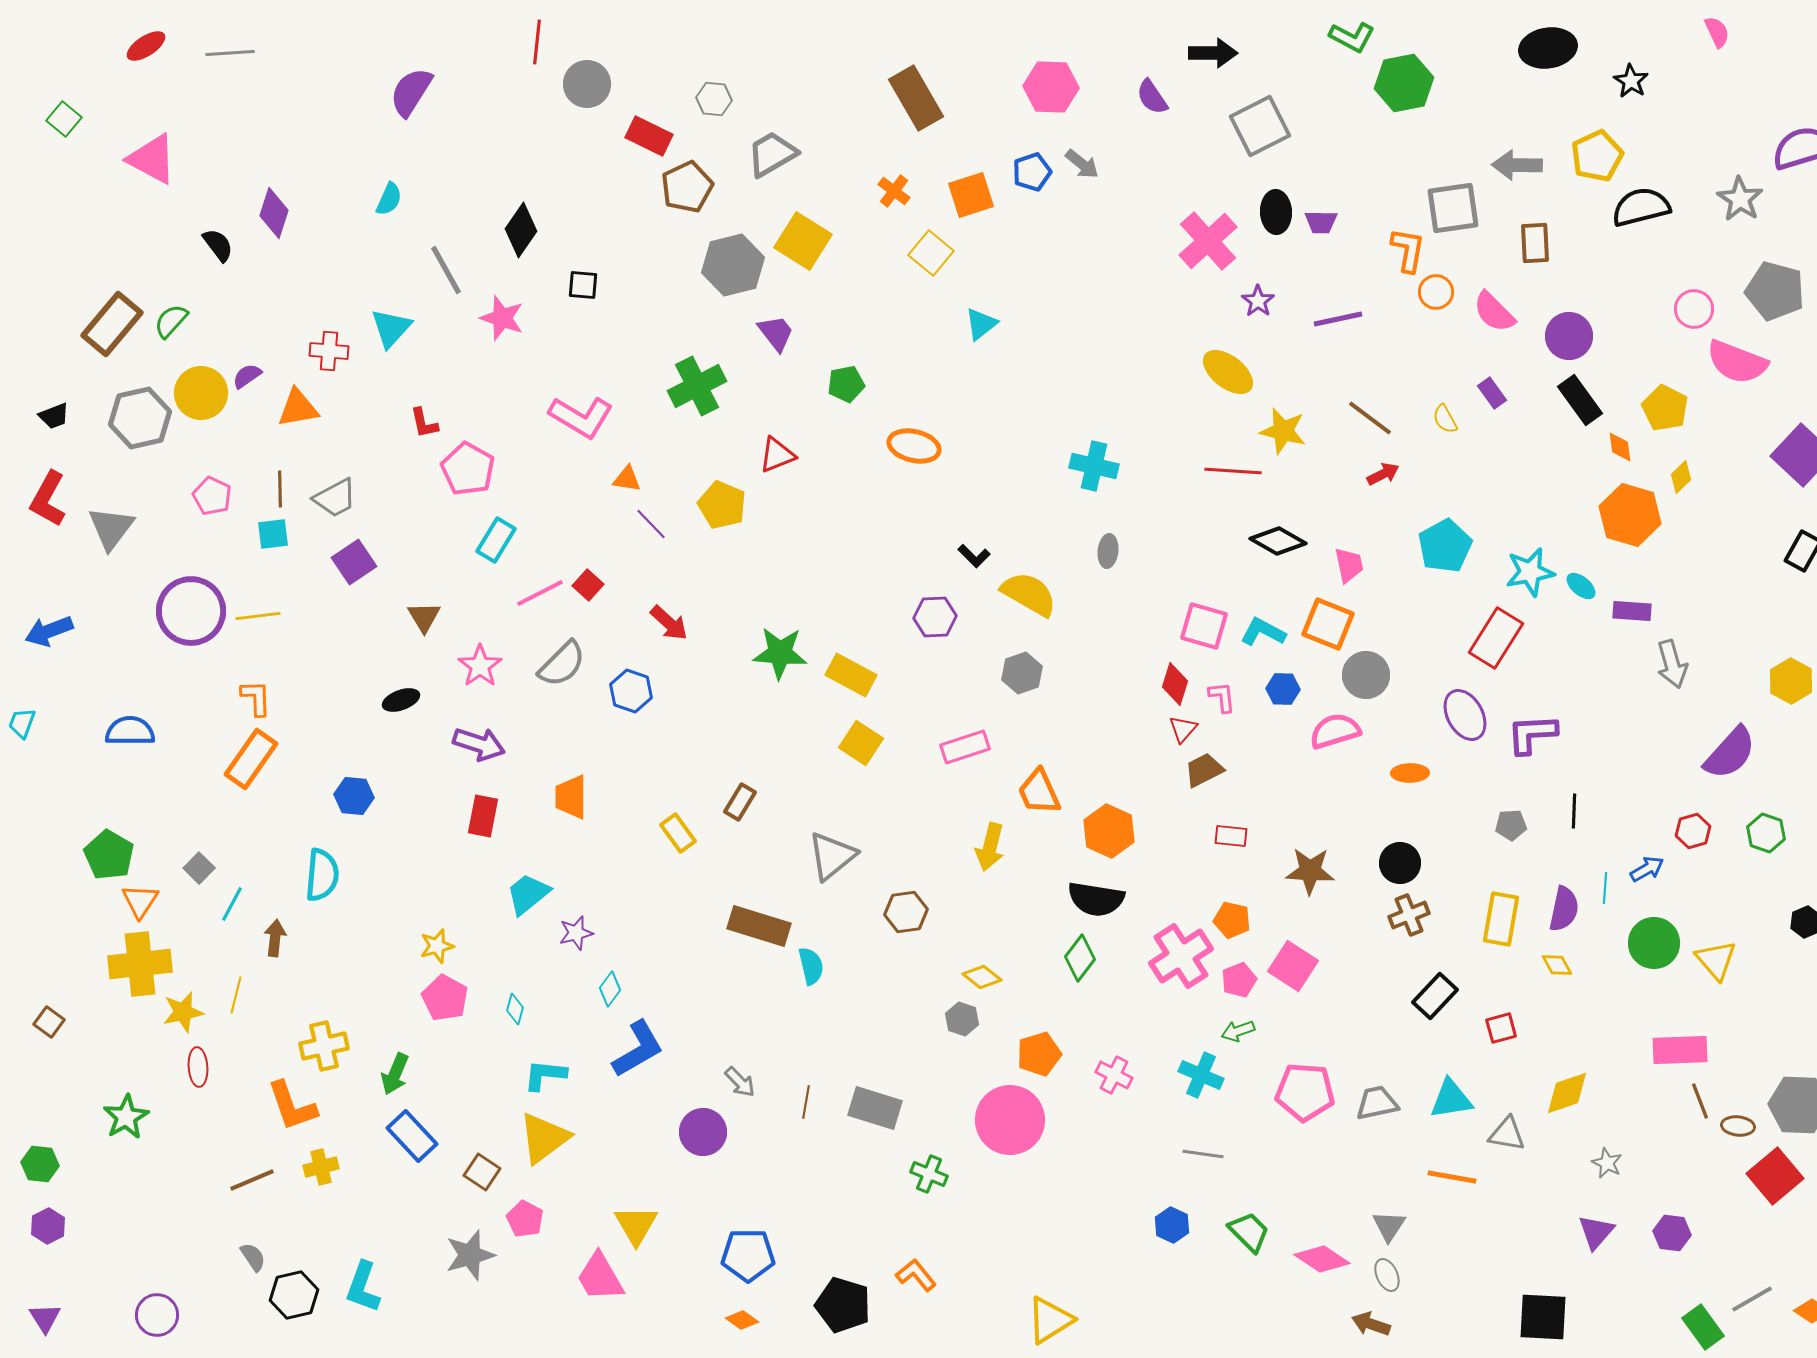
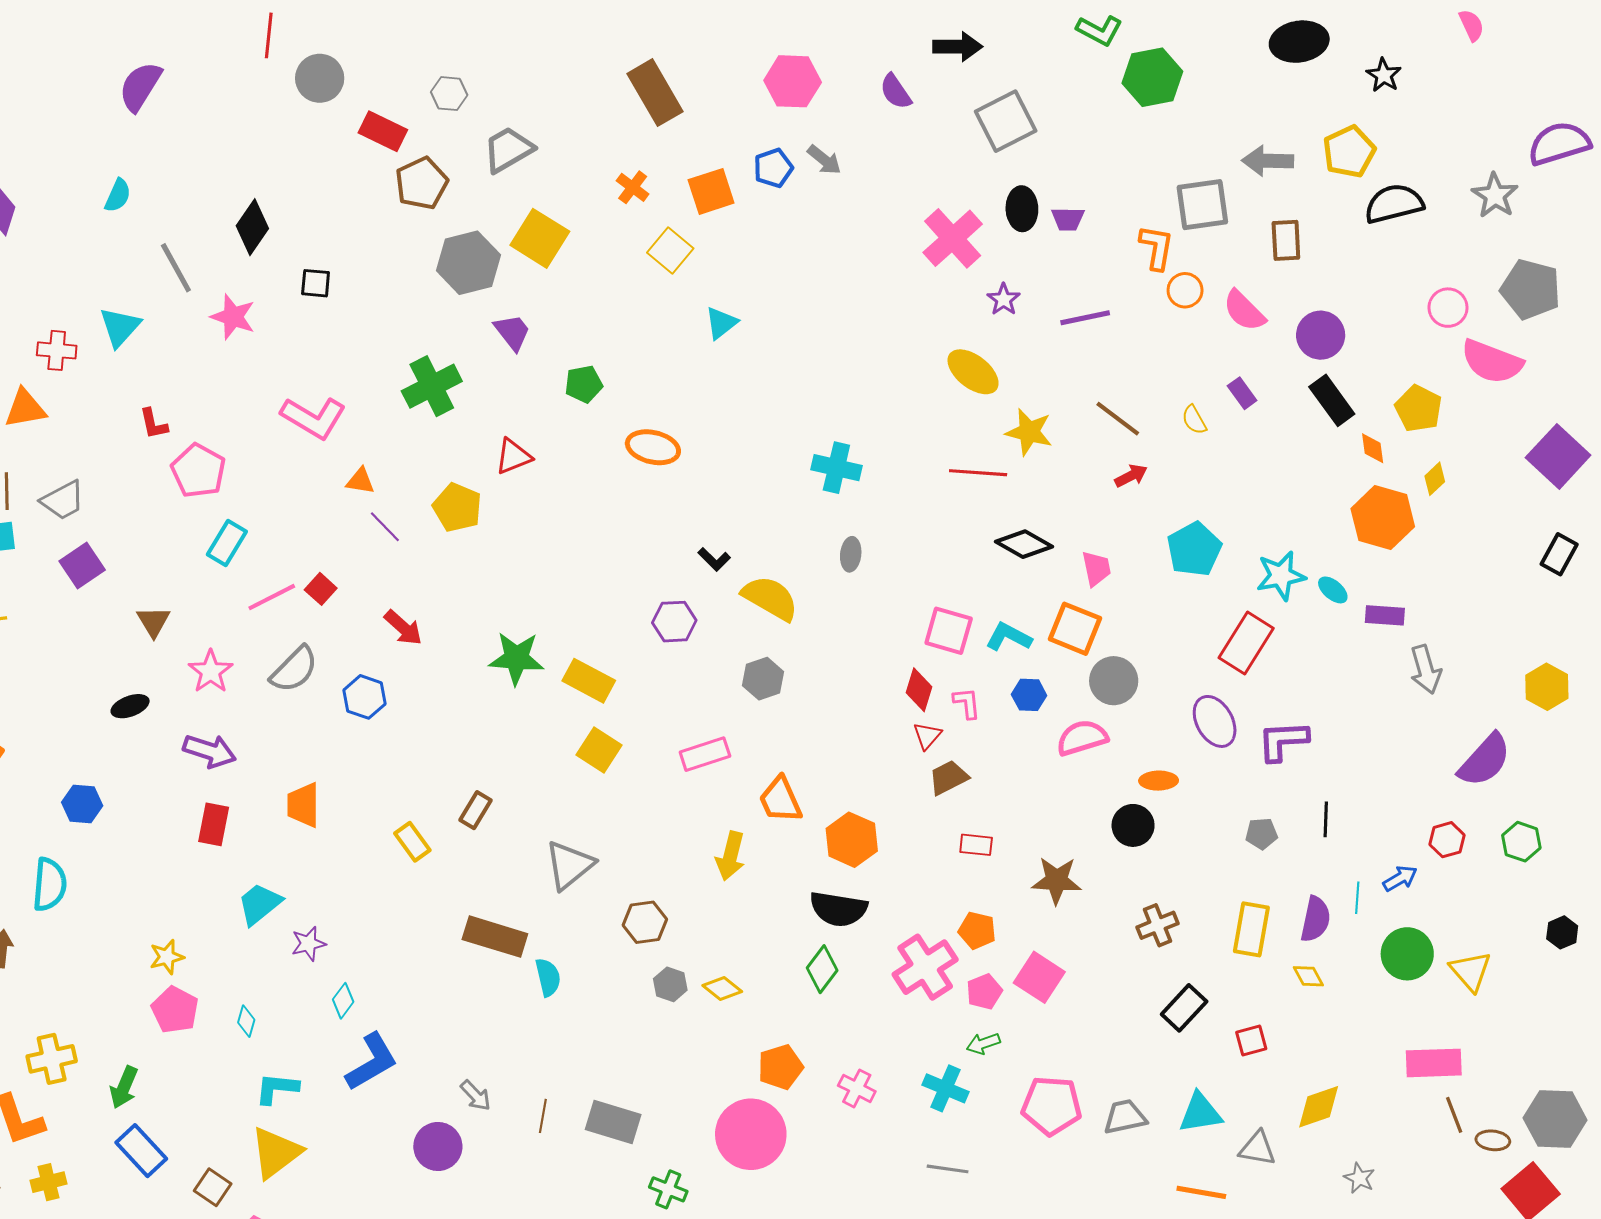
black circle: (1400, 863) -> (1133, 825), moved
gray hexagon: (962, 1019) -> (670, 984), moved

